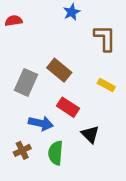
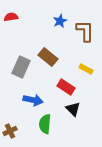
blue star: (72, 12) -> (60, 21), moved
red rectangle: (68, 107) -> (66, 87), moved
brown cross: (22, 150) -> (10, 131), moved

